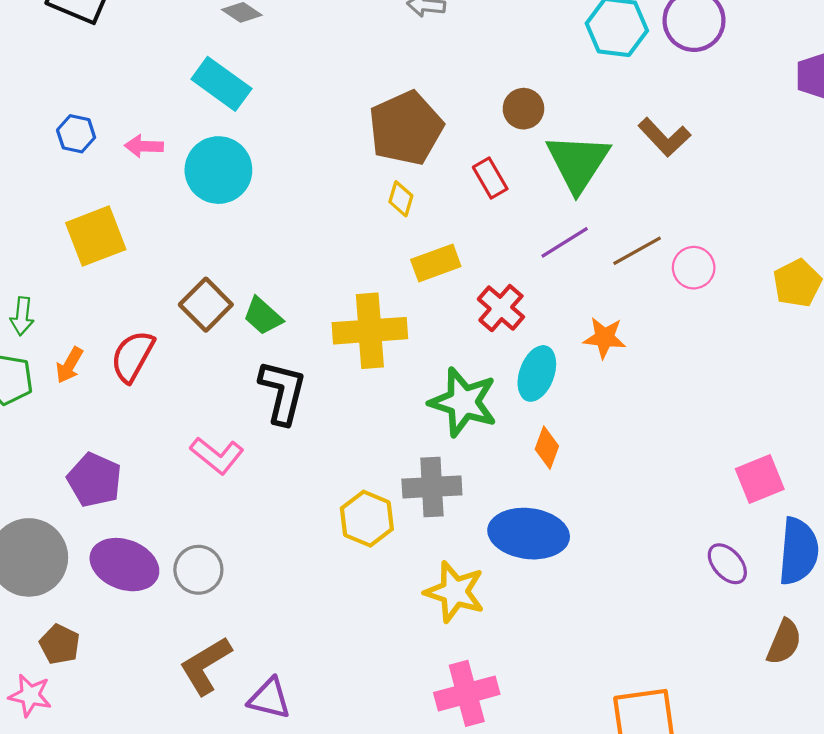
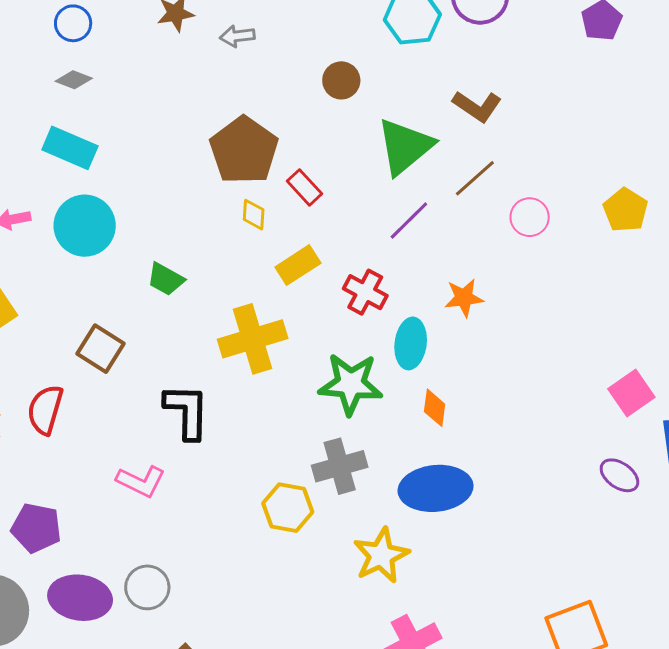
brown circle: (523, 109) -> (341, 80), moved
green triangle: (578, 163) -> (405, 146), turned 30
red rectangle: (490, 178) -> (304, 187), moved
brown line: (637, 251) -> (475, 178), moved
green trapezoid: (263, 316) -> (166, 279), moved
yellow star: (455, 592) -> (381, 555), turned -30

